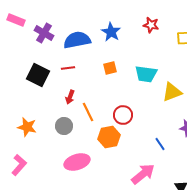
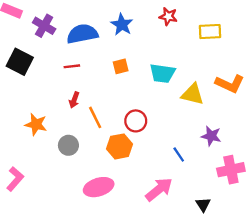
black square: (38, 75) -> (20, 62), moved
yellow triangle: (172, 92) -> (193, 94), turned 35
gray circle: (64, 126) -> (68, 145), moved
orange star: (27, 127) -> (36, 124), moved
pink ellipse: (77, 162) -> (99, 187), moved

